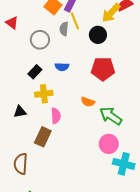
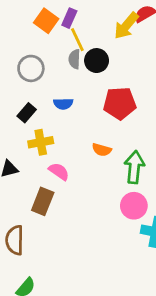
gray semicircle: (64, 29) -> (74, 59), moved
black circle: (98, 35) -> (97, 61), moved
pink semicircle: (56, 116) -> (59, 171), turned -49
green arrow: (111, 116) -> (134, 167), turned 65

